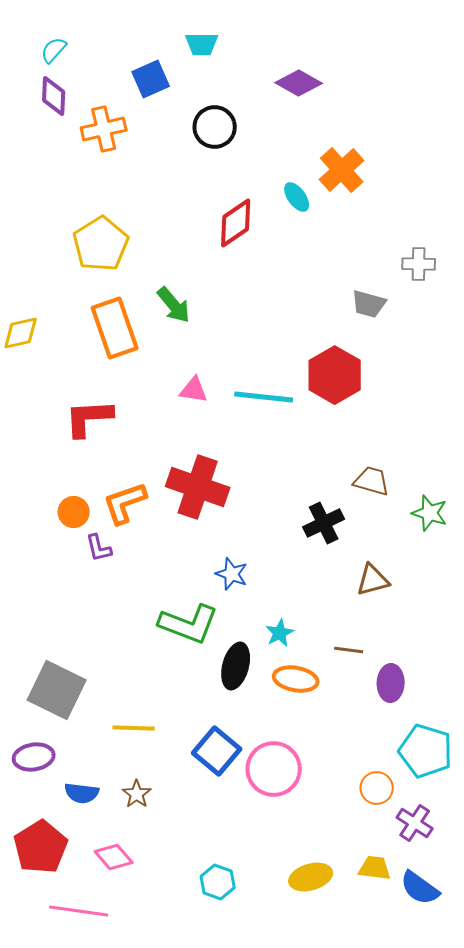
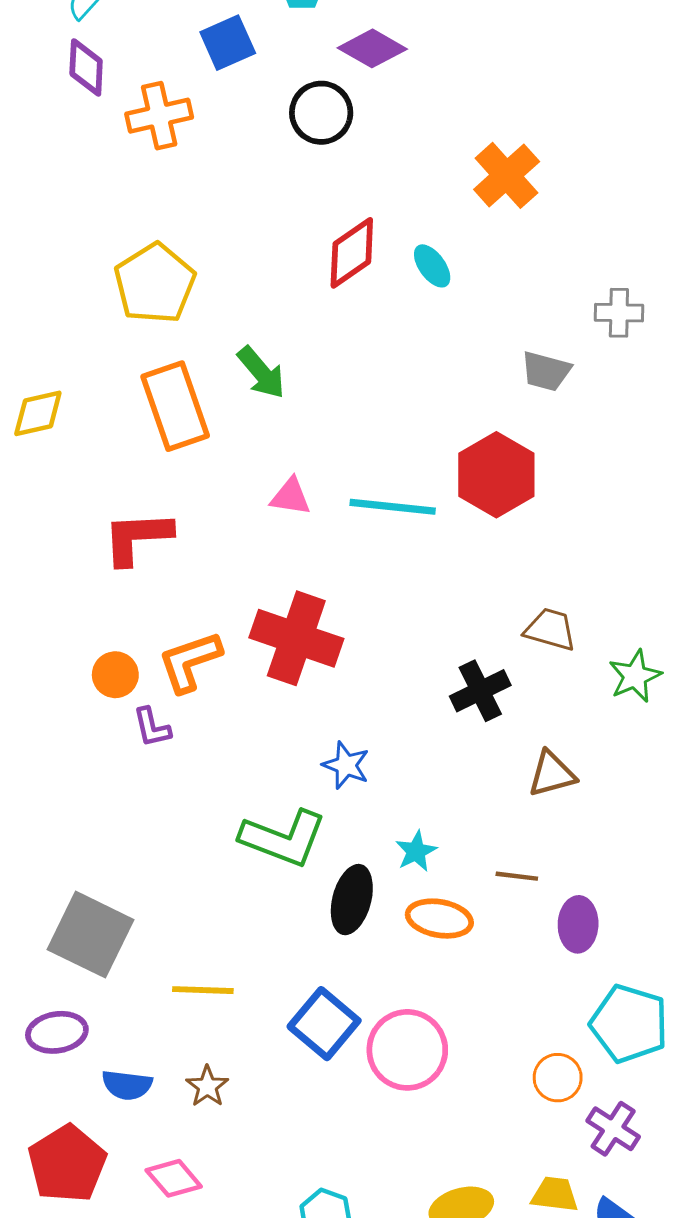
purple diamond: (299, 83) -> (372, 48), moved
cyan ellipse: (297, 197) -> (432, 266), moved
green star: (430, 513) -> (635, 676), turned 30

